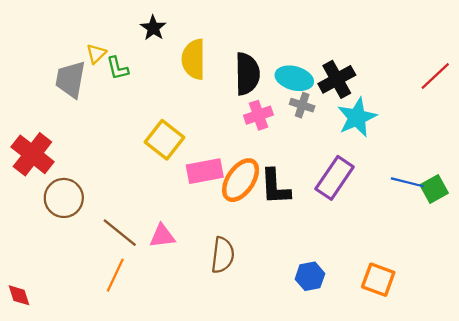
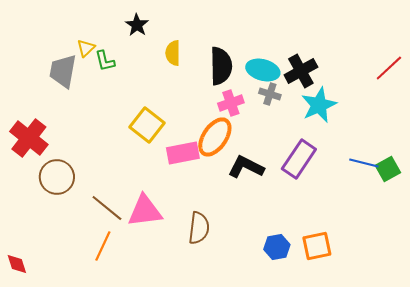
yellow semicircle: (194, 59) -> (173, 53), size x0.7
orange ellipse: (241, 180) -> (215, 137), moved
black L-shape: (275, 187) -> (246, 167), turned 120
pink triangle: (162, 236) -> (145, 211), size x1.5
orange square: (378, 280) -> (317, 246), moved, turned -32

